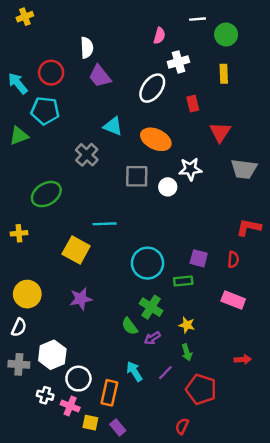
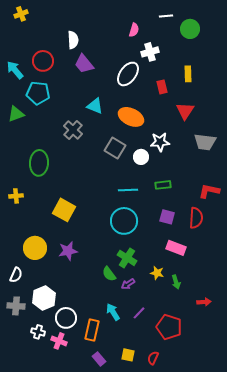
yellow rectangle: (224, 74) -> (188, 74), moved
gray square: (137, 176) -> (115, 148), turned 30
green ellipse: (46, 194) -> (39, 163), turned -55
cyan line: (105, 224) -> (128, 190), moved
red semicircle: (233, 260) -> (196, 218), size x1.5
green rectangle: (183, 281) -> (163, 185), moved
yellow circle: (27, 294) -> (35, 248), moved
pink rectangle: (233, 300) -> (176, 248), moved
green arrow: (187, 352) -> (176, 282), moved
yellow square: (90, 423) -> (128, 355), moved

